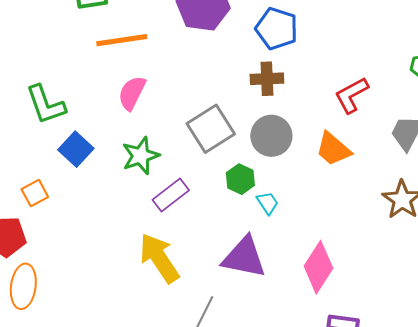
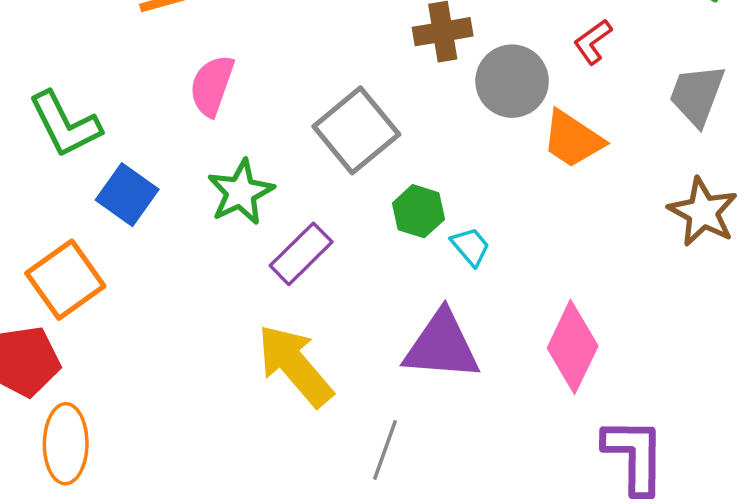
red L-shape: (352, 95) -> (593, 42), size x0.7
gray circle: (271, 136) -> (512, 81), moved
orange square: (35, 193) -> (65, 280), size x1.6

